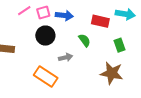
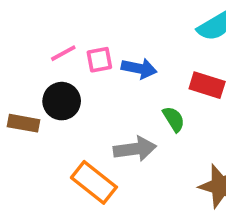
black circle: (45, 36) -> (62, 101), moved
gray arrow: (66, 57) -> (135, 149), size x1.5

